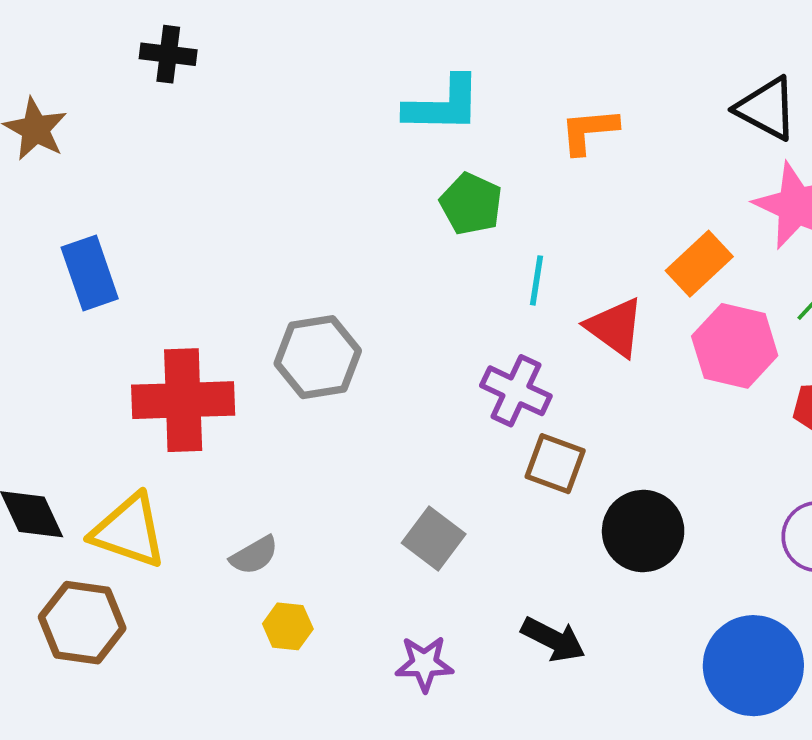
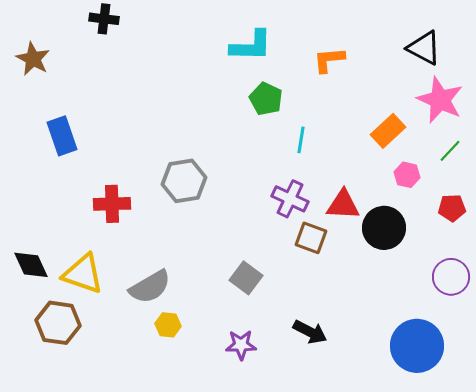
red triangle: (615, 327) -> (343, 205), moved, turned -33
pink hexagon: (735, 346) -> (407, 175), size x0.6
red cross: (183, 400) -> (112, 204), size x0.7
black circle: (643, 531) -> (384, 228), moved
gray semicircle: (254, 555) -> (150, 287), size x1.6

